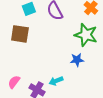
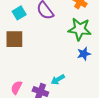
blue star: (77, 60) -> (84, 54), moved

